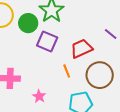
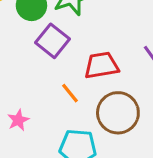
orange line: (67, 71) -> (70, 93), turned -32

